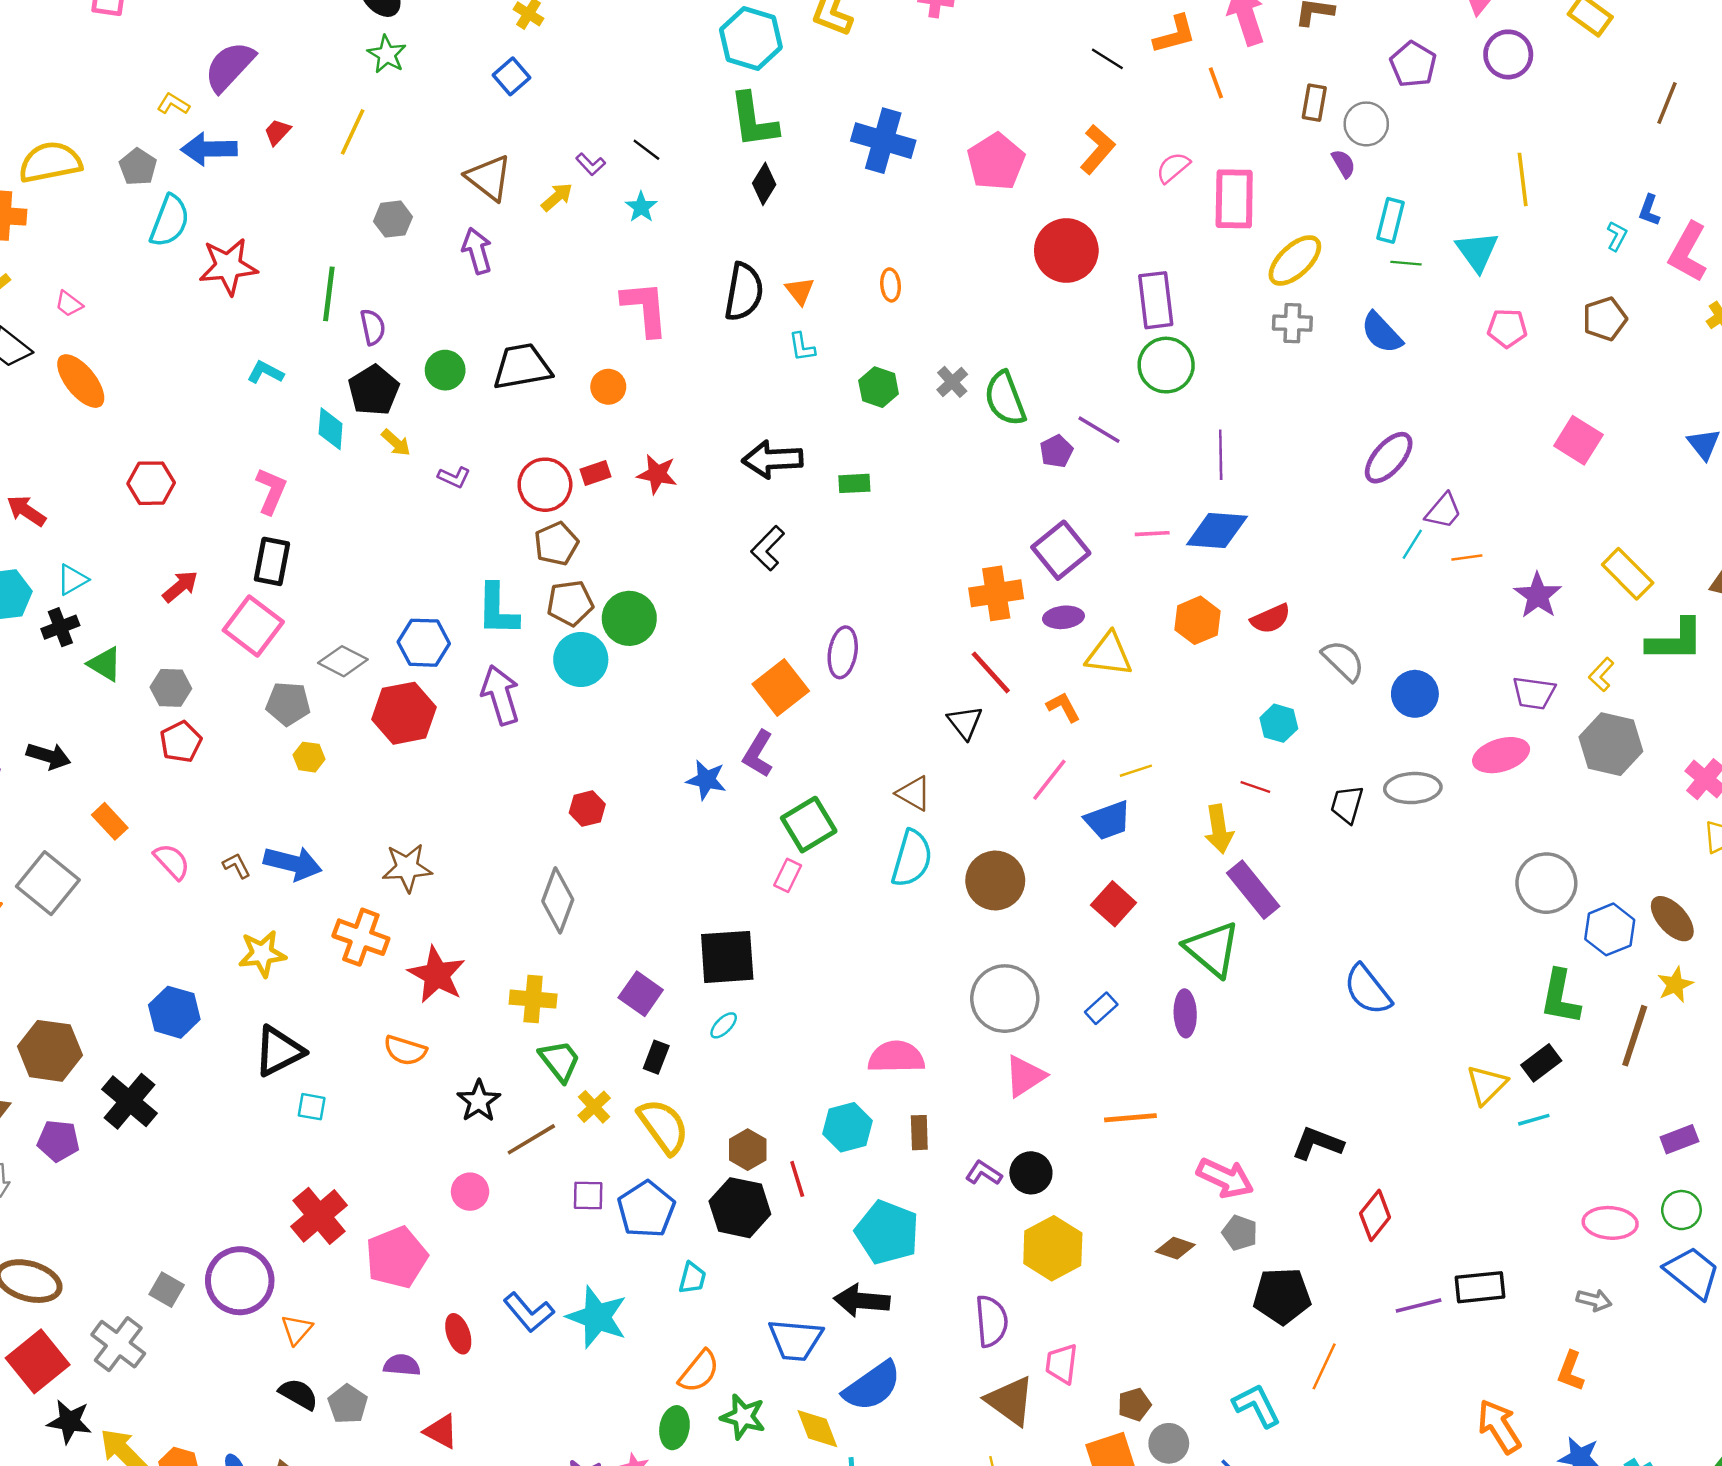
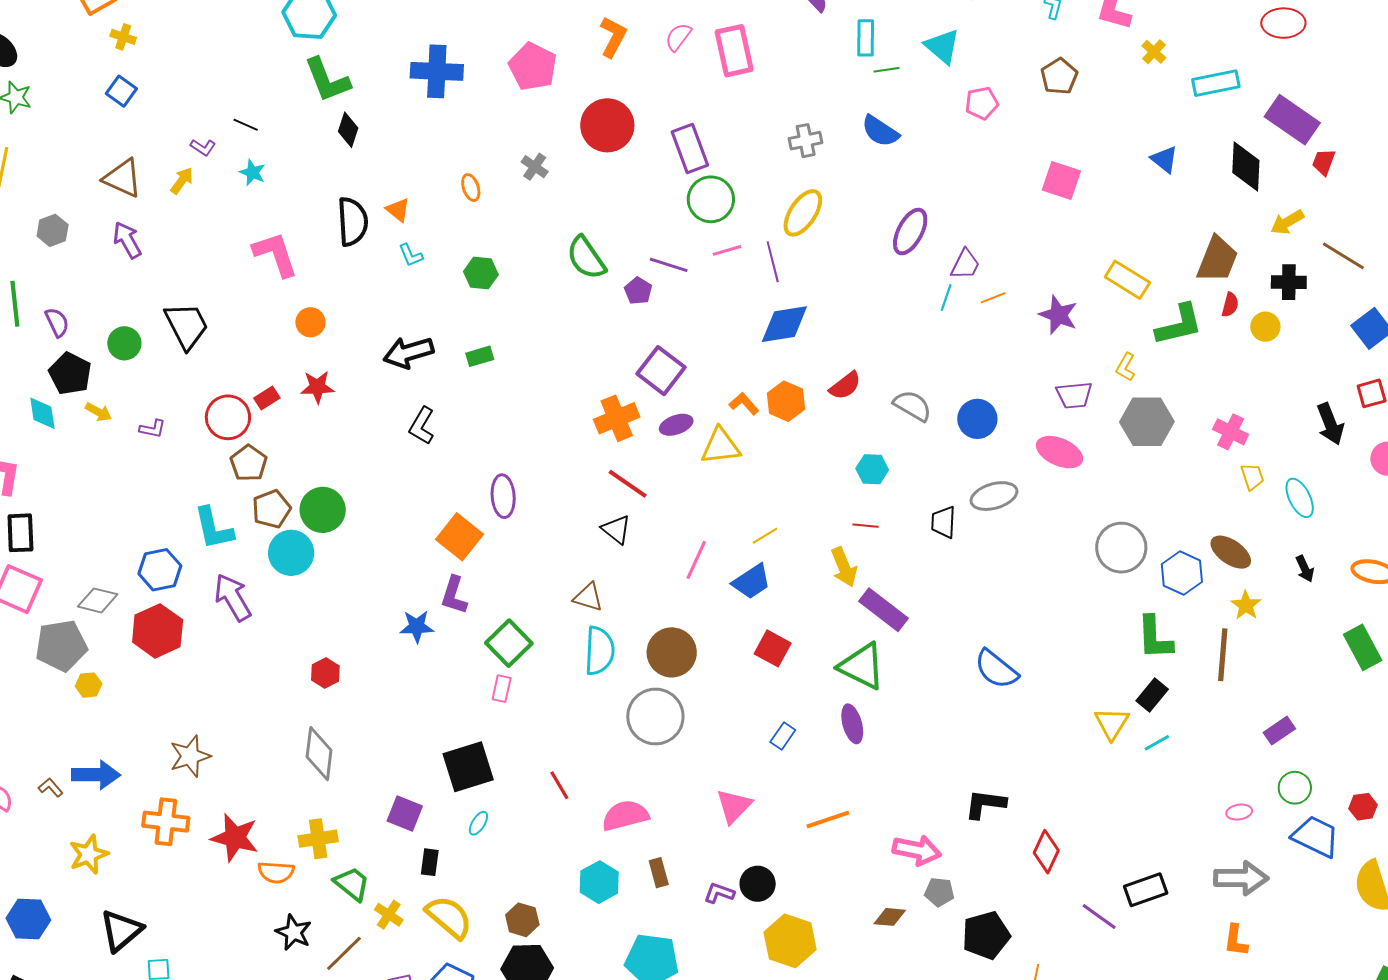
yellow ellipse: (1295, 260) -> (803, 213), moved
black trapezoid: (522, 367) -> (186, 326), turned 86
gray cross: (952, 382) -> (535, 167), moved
orange circle: (608, 387) -> (310, 322), moved
pink line: (1152, 534) -> (727, 250), moved
gray pentagon: (288, 704) -> (61, 646), size x1.4
orange L-shape: (1063, 707) -> (744, 404), moved
pink ellipse: (1501, 755) -> (1059, 452), turned 54
gray circle: (1005, 999) -> (655, 717), moved
orange semicircle: (405, 1050) -> (276, 872), moved
red line: (797, 1179) -> (559, 785), moved
pink ellipse: (1610, 1223) -> (1239, 812), size x0.6
gray arrow: (1594, 1300) -> (1241, 878), size x1.8
purple line: (1419, 1305) -> (1099, 917), turned 63

